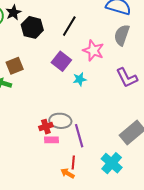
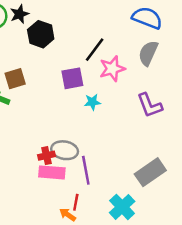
black line: (69, 26) -> (95, 50), moved
pink star: (93, 50) -> (112, 69), turned 30
purple square: (61, 61) -> (72, 78), turned 36
pink rectangle: (52, 140) -> (52, 172), size x1.5

